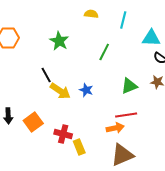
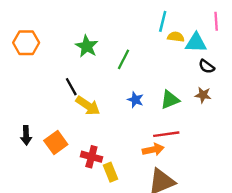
yellow semicircle: (91, 14) -> (176, 37), moved
green line: (104, 52) -> (124, 59), moved
blue star: (86, 90) -> (135, 100), moved

